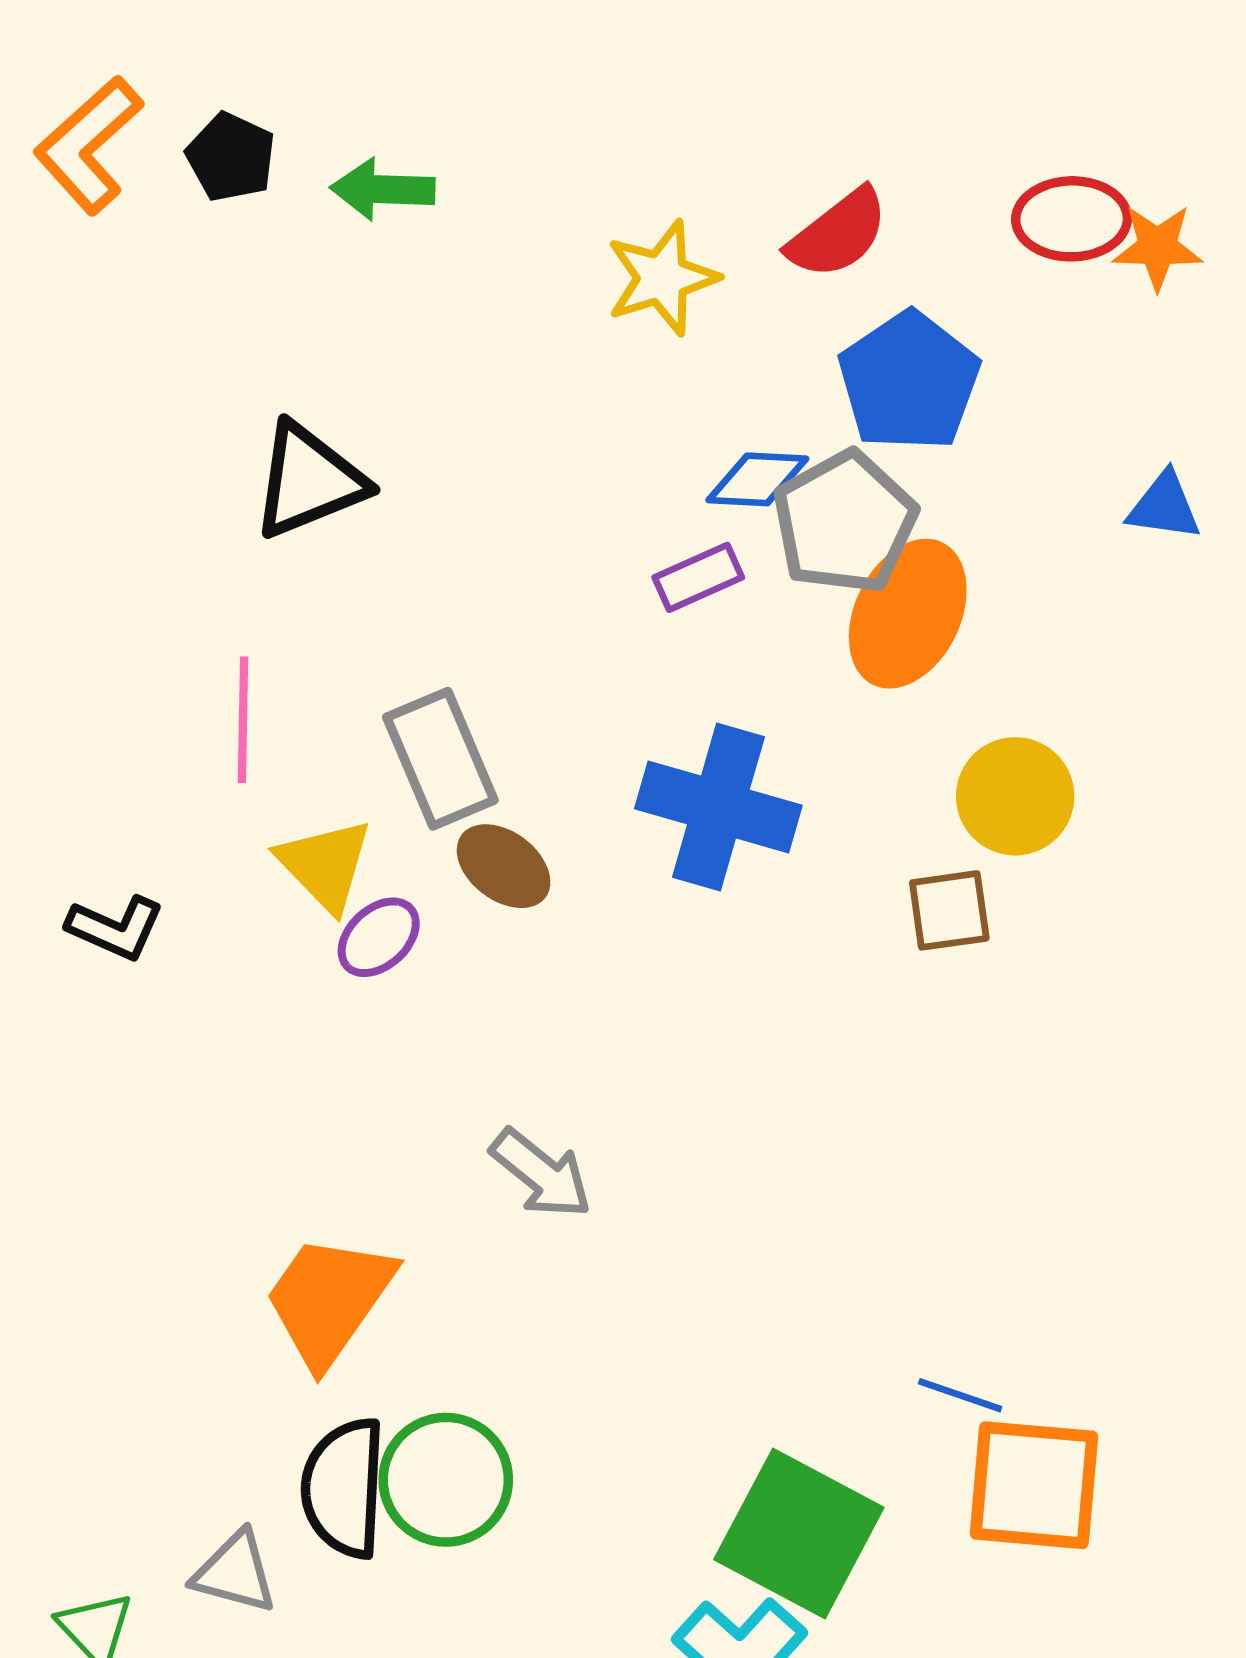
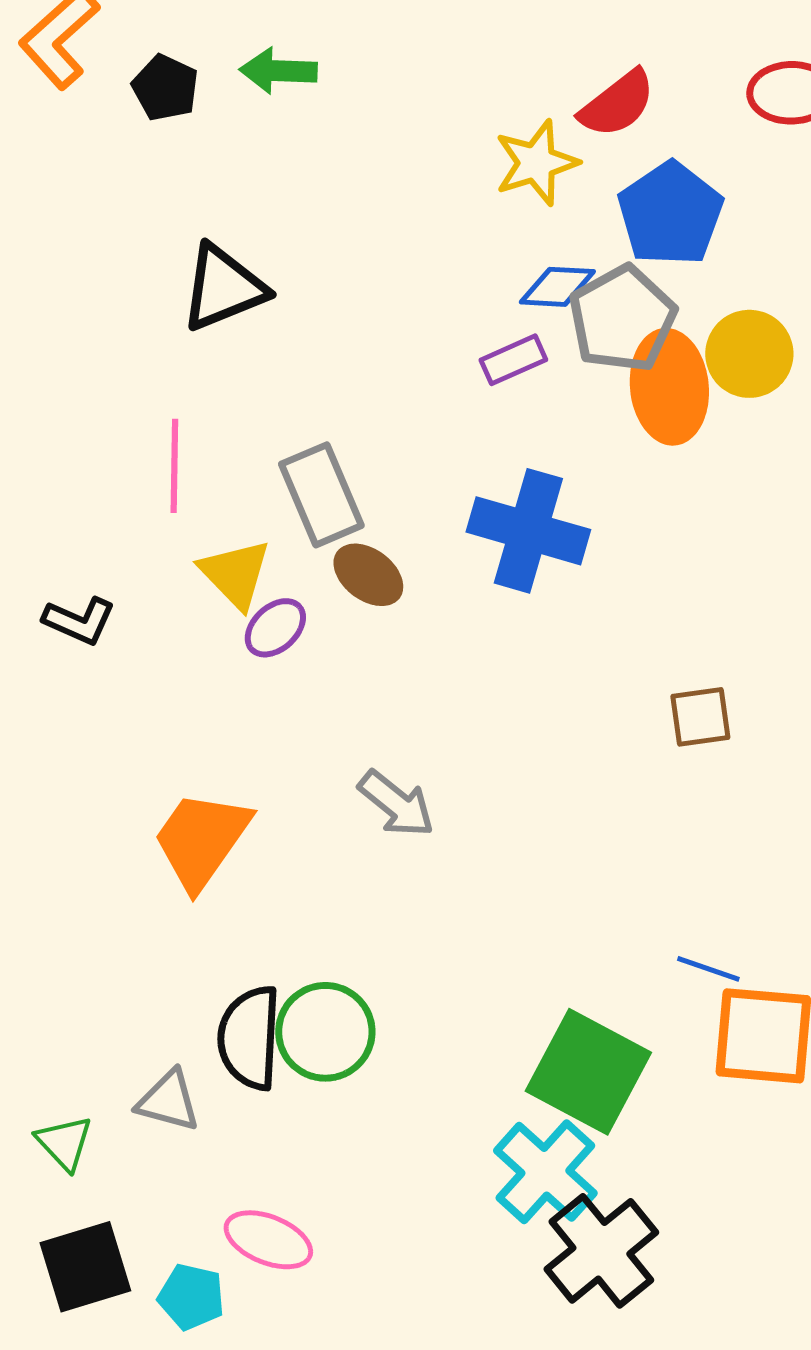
black pentagon: (231, 157) -> (165, 88), moved
yellow star: (662, 278) -> (536, 163), moved
orange ellipse: (908, 614) -> (669, 387), turned -32
yellow circle: (1015, 796) -> (749, 354), moved
brown square: (949, 910) -> (700, 717), moved
orange trapezoid: (329, 1300) -> (201, 840), moved

